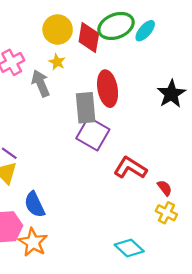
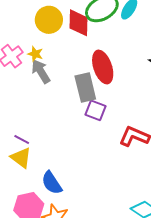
yellow star: (57, 62) -> (35, 54), moved
purple square: (93, 134) -> (95, 110), size x0.7

